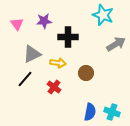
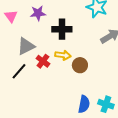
yellow arrow: (58, 63) -> (63, 55), moved
red cross: (54, 87) -> (43, 61), moved

